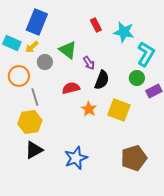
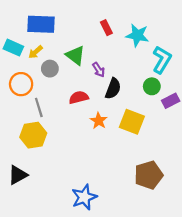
blue rectangle: (37, 22) -> (41, 24), turned 70
black triangle: (34, 150) -> (18, 175), moved
blue star: (76, 158) -> (84, 197), moved

